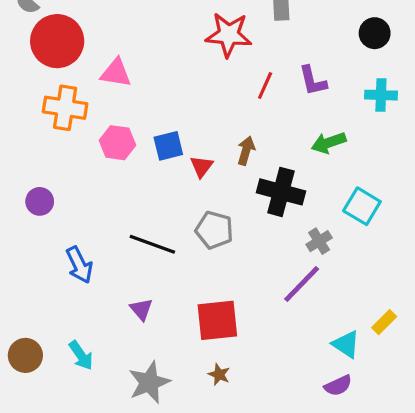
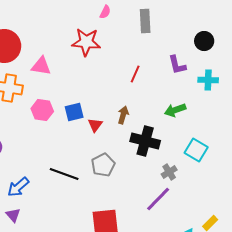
red star: (229, 35) -> (86, 42), moved
purple L-shape: (313, 81) -> (177, 65), moved
gray pentagon: (214, 230) -> (103, 165), turned 30
blue arrow: (79, 265) -> (18, 187), turned 75
purple triangle: (141, 309) -> (13, 215), moved

